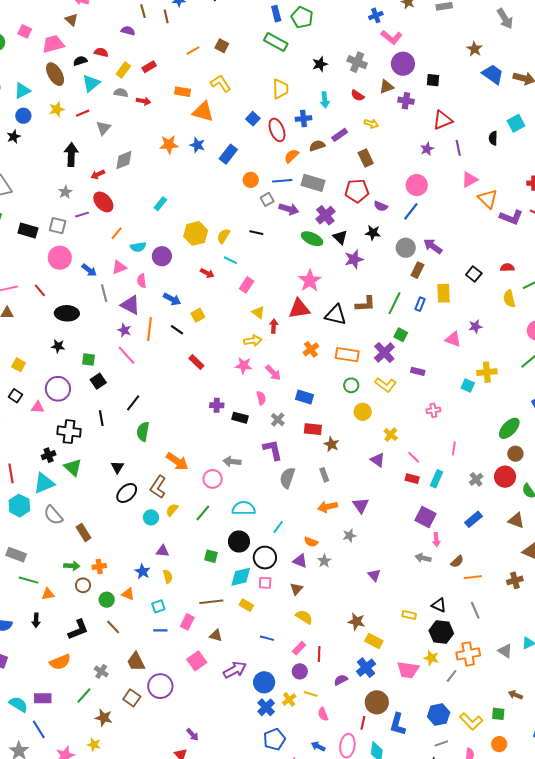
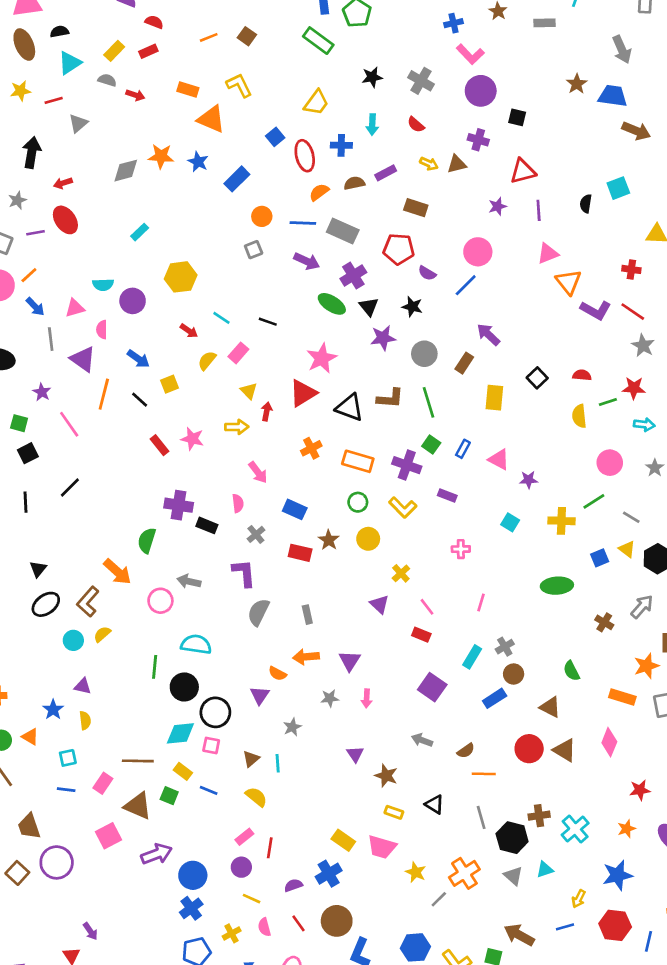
red semicircle: (101, 52) -> (154, 22), moved
blue trapezoid: (493, 74) -> (613, 96), moved, turned -35
brown triangle: (386, 87) -> (457, 164), moved
yellow trapezoid: (280, 89) -> (316, 103), turned 30
brown rectangle: (366, 158) -> (416, 208), turned -54
gray diamond: (124, 160) -> (126, 171), moved
gray square: (267, 199) -> (254, 250), moved
orange line: (117, 233) -> (29, 275), moved
black line: (256, 233) -> (268, 322), moved
yellow semicircle: (223, 236) -> (207, 361), moved
gray circle: (406, 248) -> (424, 354), moved
green line: (395, 303) -> (429, 402), turned -50
blue rectangle: (420, 304) -> (463, 449), moved
red triangle: (299, 309) -> (303, 393), turned -30
purple star: (475, 326) -> (529, 480), moved
purple star: (124, 330) -> (42, 392), moved
purple cross: (384, 353) -> (407, 465), turned -35
pink star: (244, 365) -> (192, 439), moved
yellow cross: (487, 372) -> (561, 521), moved
purple cross: (217, 405) -> (179, 505), size x1.5
green ellipse: (509, 428) -> (557, 586), turned 35
green semicircle: (143, 432) -> (147, 540), moved
brown star: (331, 444) -> (329, 540), moved
brown circle: (515, 454) -> (514, 674), moved
red circle: (505, 477) -> (529, 749), moved
cyan rectangle: (436, 479) -> (472, 657), moved
green line: (203, 513) -> (155, 667), moved, turned -42
cyan line: (278, 527) -> (278, 763), moved, turned -48
pink arrow: (436, 540) -> (367, 698), moved
orange semicircle: (311, 542) -> (277, 674), moved
green square: (211, 556) -> (169, 796), moved
purple triangle: (300, 561) -> (260, 695), moved, turned 35
brown cross: (515, 580) -> (539, 816), moved
brown star: (356, 622) -> (386, 776), moved
black hexagon: (441, 632) -> (512, 838), moved
brown triangle: (216, 635) -> (138, 806), size x1.6
blue line: (267, 638) -> (209, 790), moved
orange cross: (468, 654) -> (464, 873), turned -30
pink trapezoid: (408, 670) -> (382, 847), moved
brown arrow: (515, 695) -> (519, 935), size x1.6
yellow cross: (289, 699) -> (232, 933), moved
red line: (363, 723) -> (299, 923), moved, turned -56

